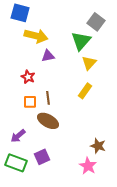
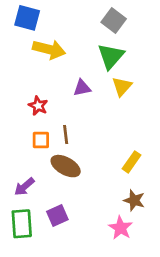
gray square: (96, 22) -> (114, 21), moved
purple triangle: (48, 56) -> (82, 88), moved
yellow rectangle: (85, 91) -> (131, 162), moved
green rectangle: (16, 163) -> (22, 224), turned 65

